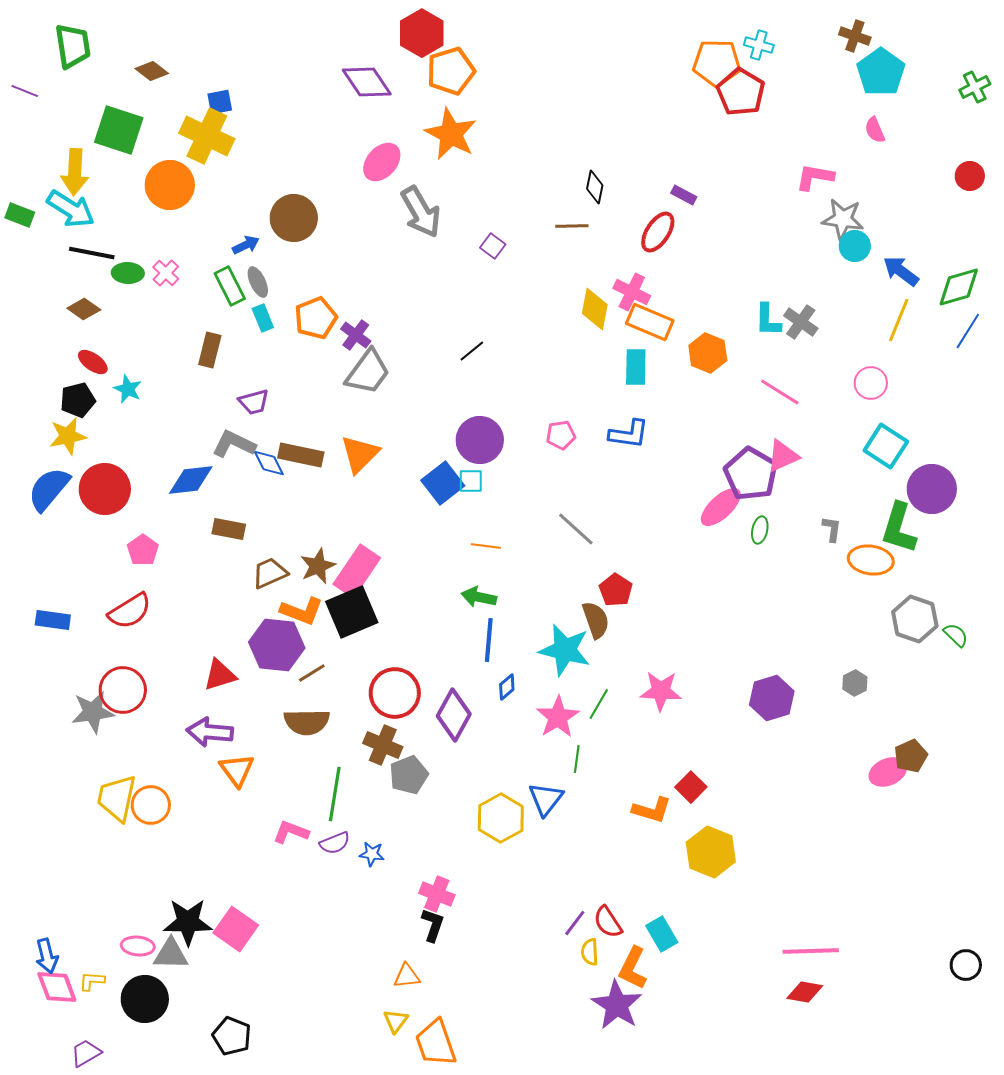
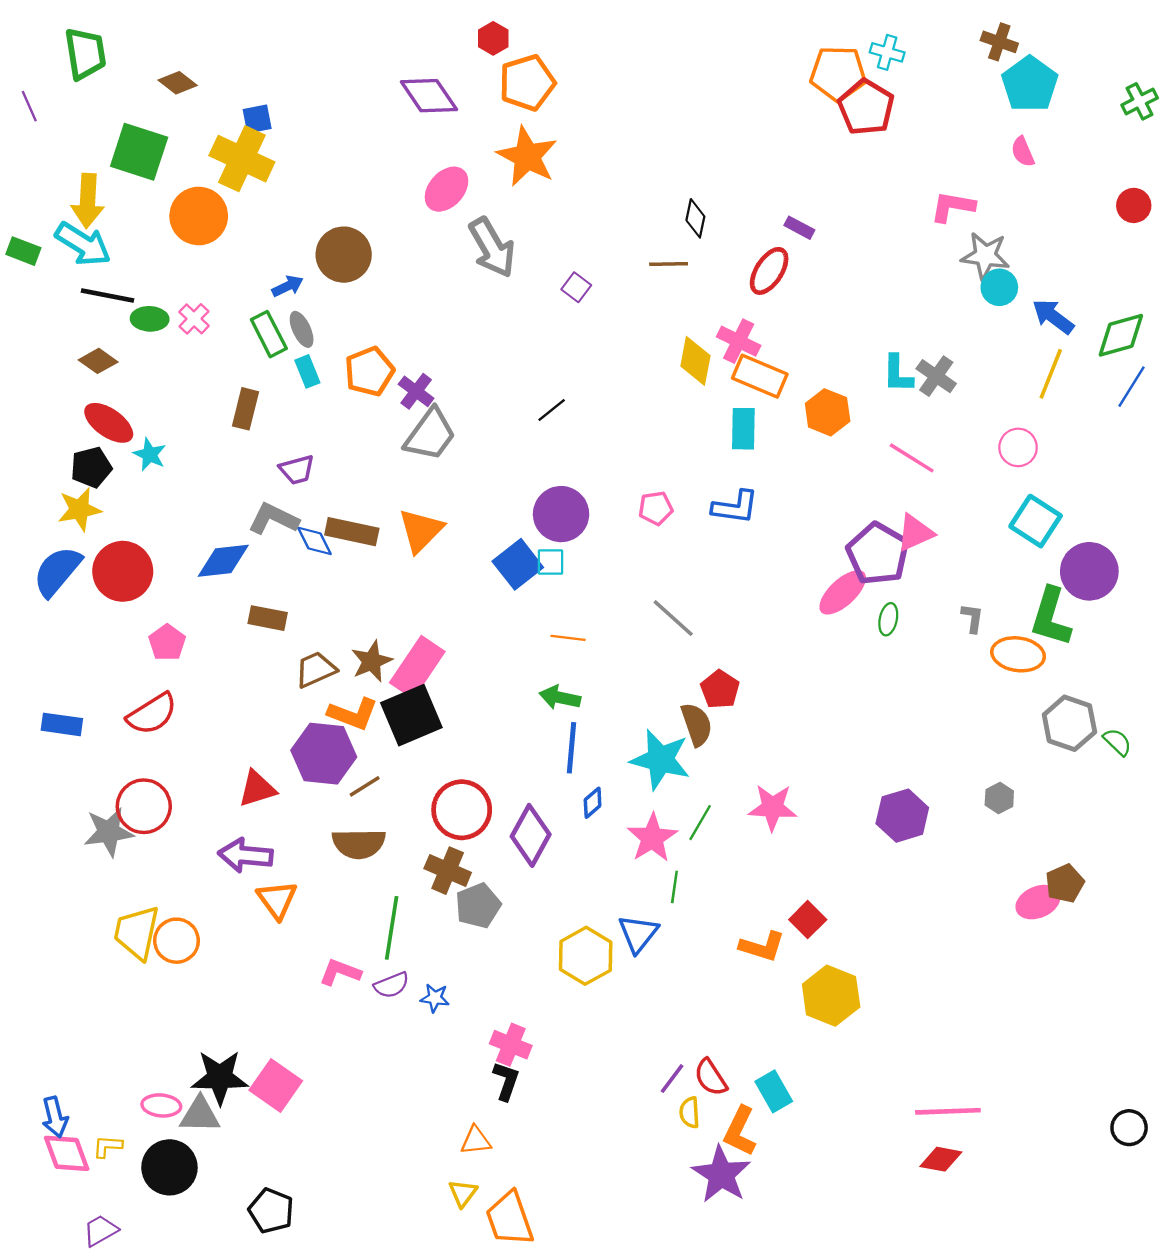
red hexagon: (422, 33) -> (493, 38), size x0.6
purple line: (25, 91) -> (29, 106), turned 44
red ellipse: (93, 362) -> (109, 423), size x1.4

